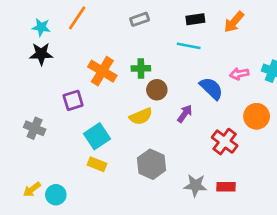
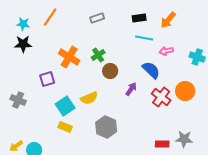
cyan line: (189, 46) -> (144, 38), moved
green cross: (141, 68) -> (98, 55), turned -32
pink arrow: (239, 74) -> (166, 51), moved
yellow semicircle: (141, 116) -> (89, 98), moved
red cross: (225, 142) -> (161, 97), moved
gray star: (195, 185) -> (184, 139), moved

